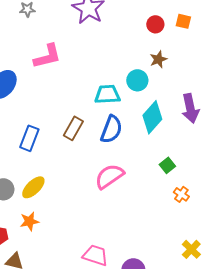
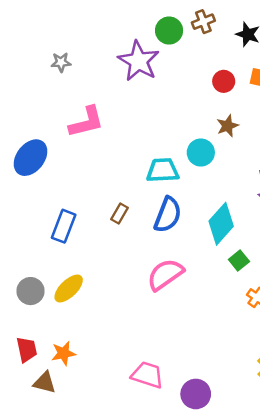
cyan diamond: (152, 117) -> (221, 224), moved
brown rectangle: (73, 128) -> (119, 214), size x0.7
orange star: (29, 221) -> (64, 353), moved

